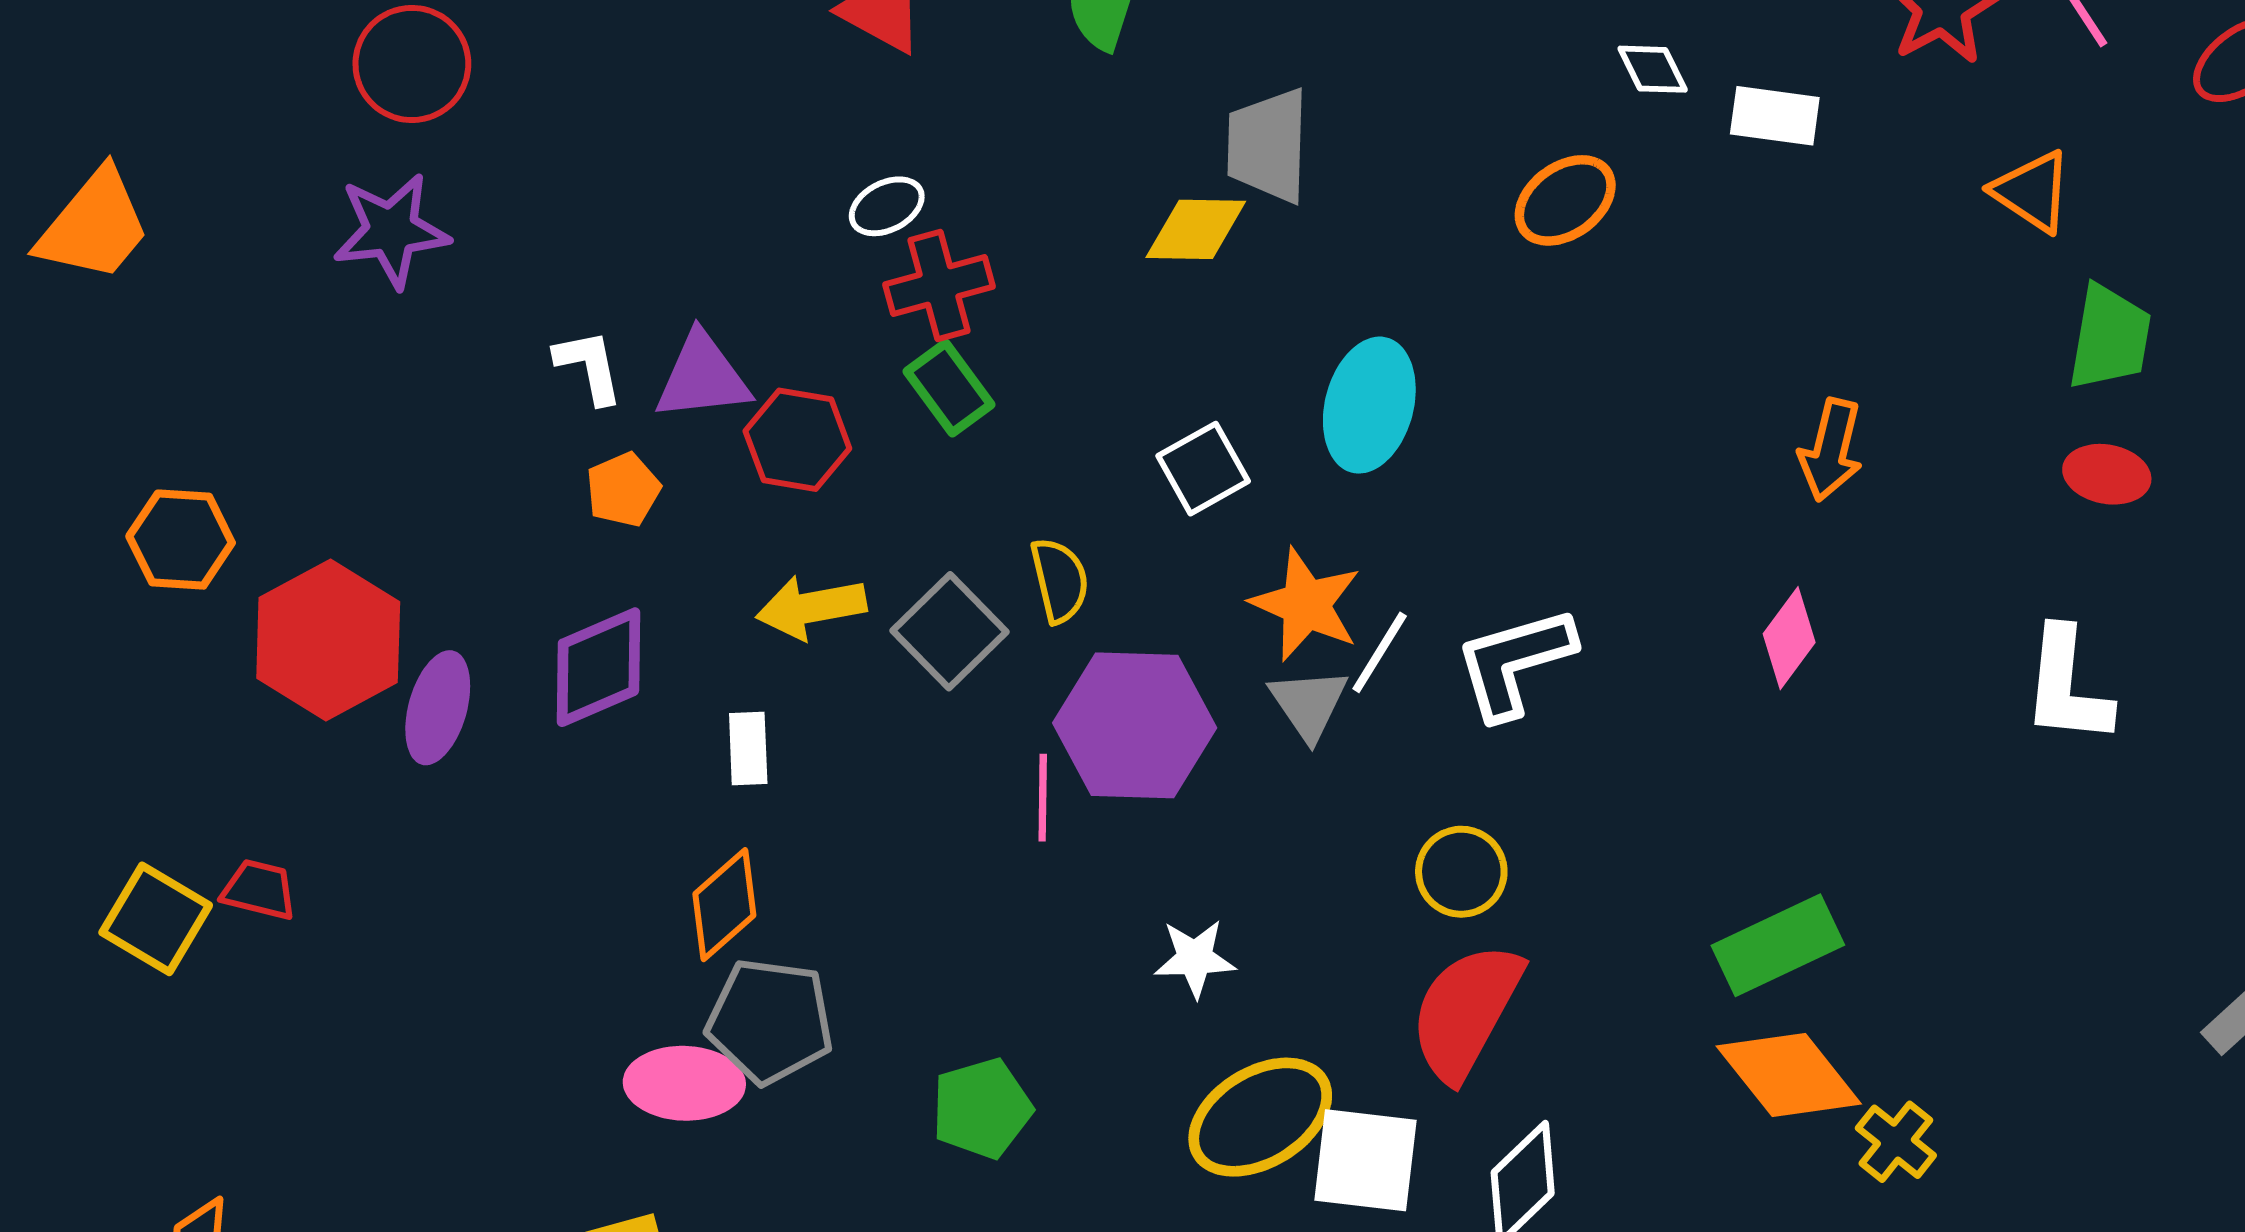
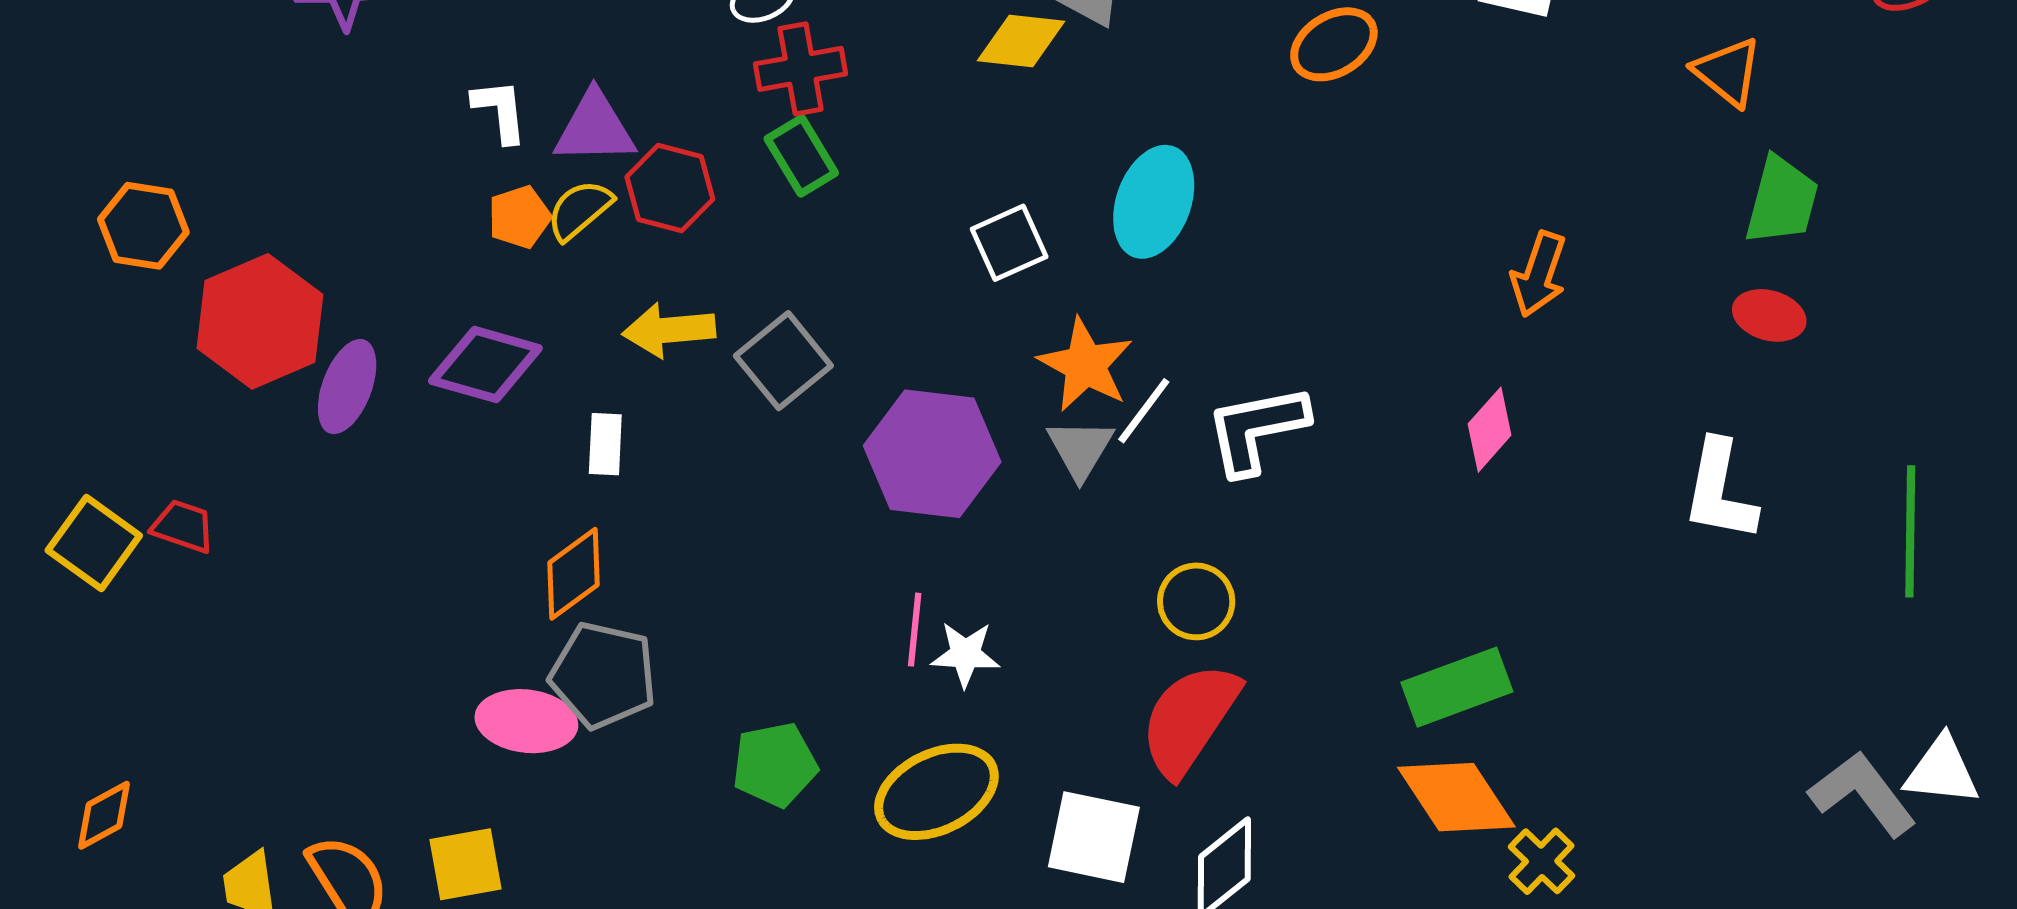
yellow semicircle: (1060, 580) -> (580, 210), moved, turned -122
purple diamond: (598, 667) -> (485, 364), turned 34
pink line: (1043, 798) -> (915, 630), moved
yellow ellipse: (1260, 1117) -> (936, 792), moved

